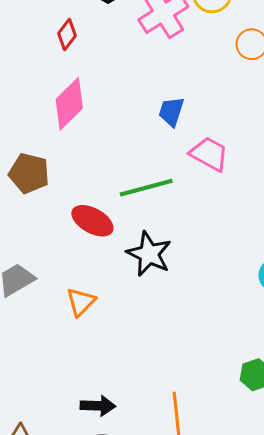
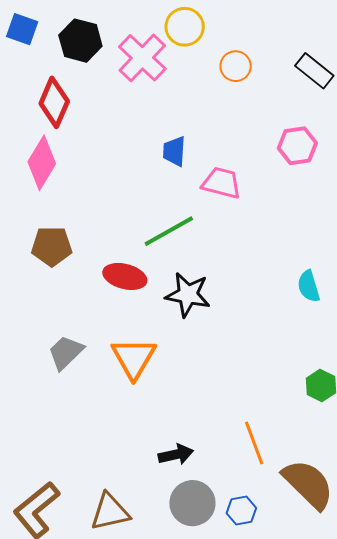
red diamond: (67, 35) -> (54, 102), size x1.6
pink diamond: (69, 104) -> (42, 163), moved
orange triangle: (81, 302) -> (134, 358), size x1.5

